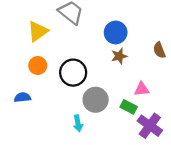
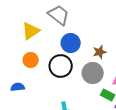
blue circle: (116, 32) -> (71, 43), moved
gray circle: (96, 100) -> (93, 73), moved

